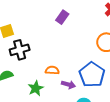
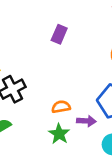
green star: (36, 88) -> (59, 134), moved

